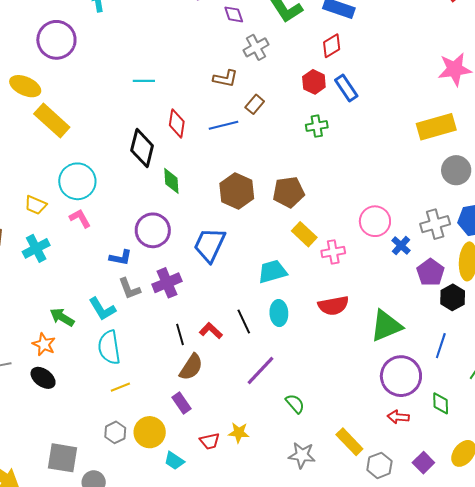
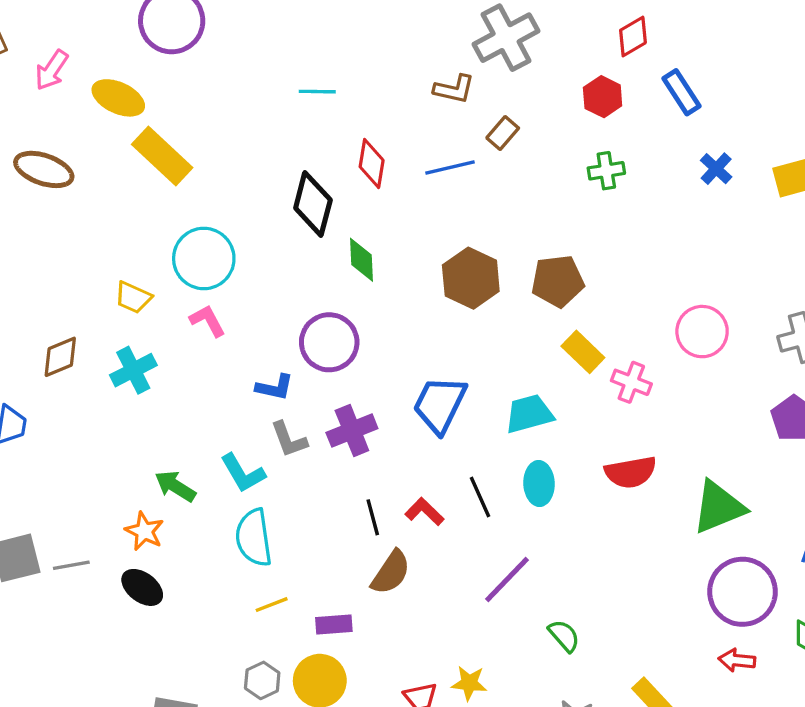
gray cross: (256, 47) -> (506, 38), size x1.5
blue rectangle: (346, 88) -> (682, 92), moved
blue trapezoid: (210, 245) -> (440, 404), moved
blue cross: (401, 246) -> (716, 169), moved
pink cross: (333, 252) -> (631, 382), turned 30
purple rectangle: (182, 403) -> (334, 625), moved, turned -60

